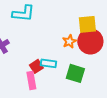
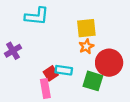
yellow square: (87, 24) -> (86, 28), moved
red circle: (90, 41) -> (109, 63), moved

